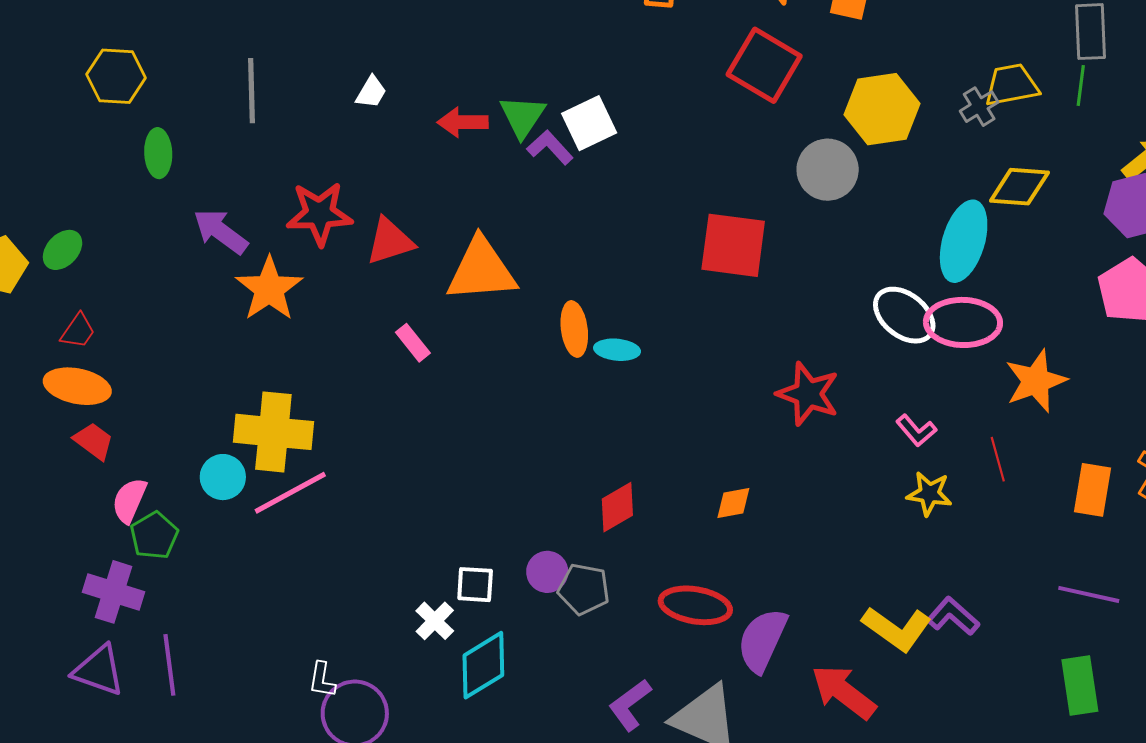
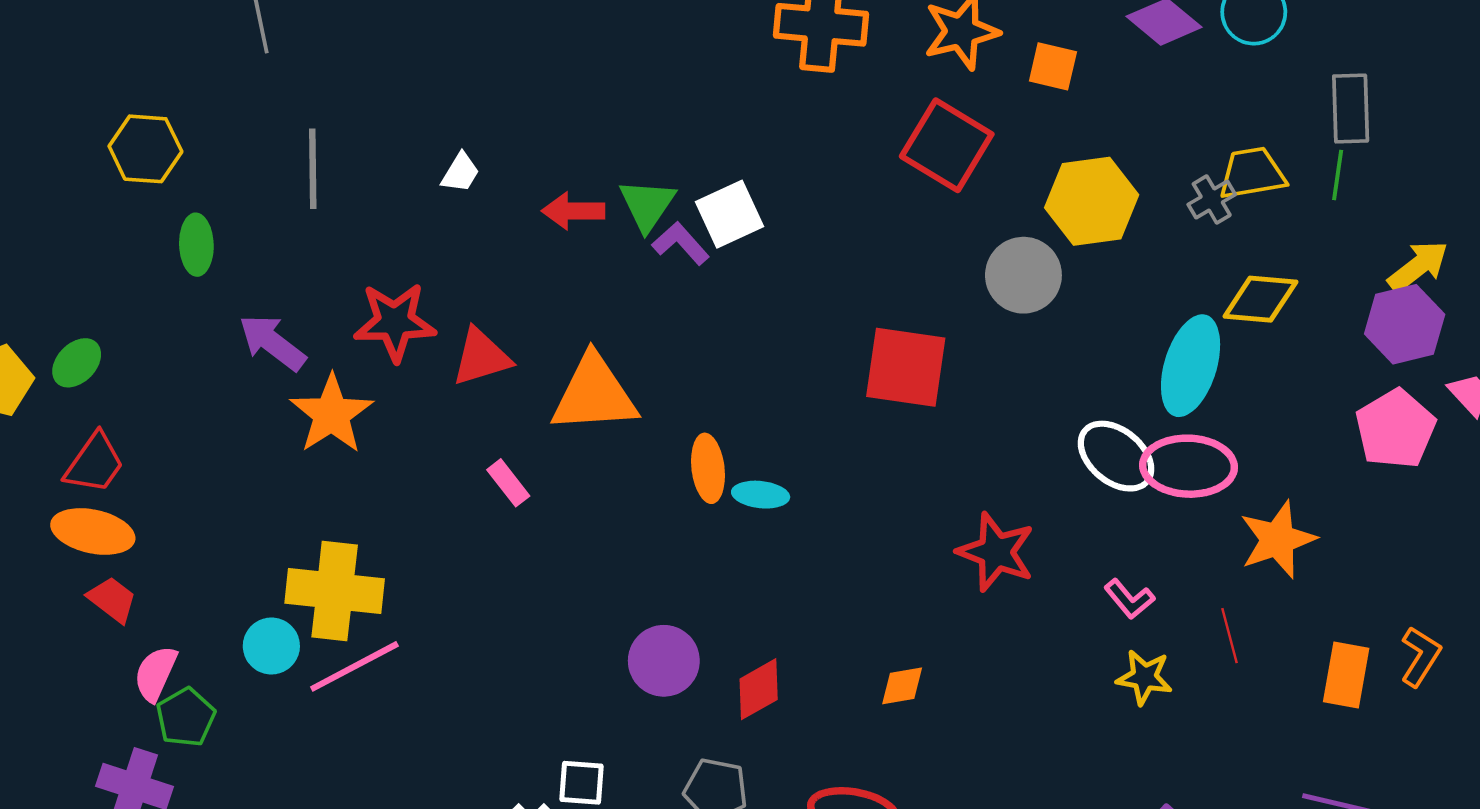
red trapezoid: (78, 331) -> (94, 463), size x1.4
purple circle: (547, 572) -> (664, 661), moved, size x1.4

